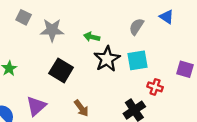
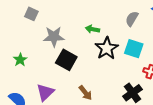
gray star: (52, 30) -> (54, 37), moved
cyan square: (137, 60) -> (134, 49), turned 30

